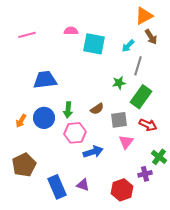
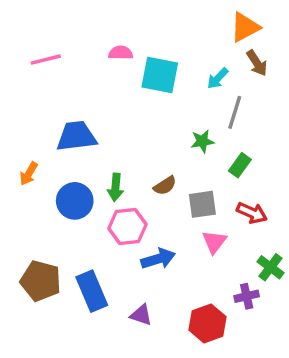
green rectangle: (141, 97) -> (240, 165), size x0.6
orange arrow: (21, 121) -> (29, 174), moved
brown pentagon: (24, 165) -> (41, 281), turned -30
blue rectangle: (57, 187) -> (92, 291), moved

